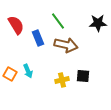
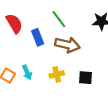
yellow cross: (62, 80) -> (57, 74), moved

